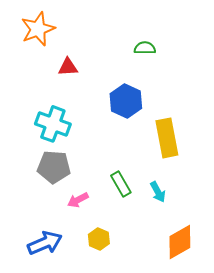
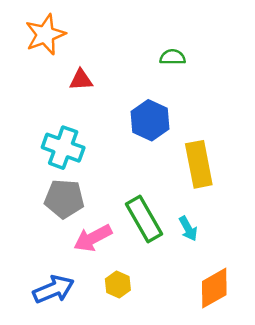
green rectangle: (121, 184) -> (144, 219), size x1.5
pink arrow: (78, 200) -> (93, 238), size x1.5

